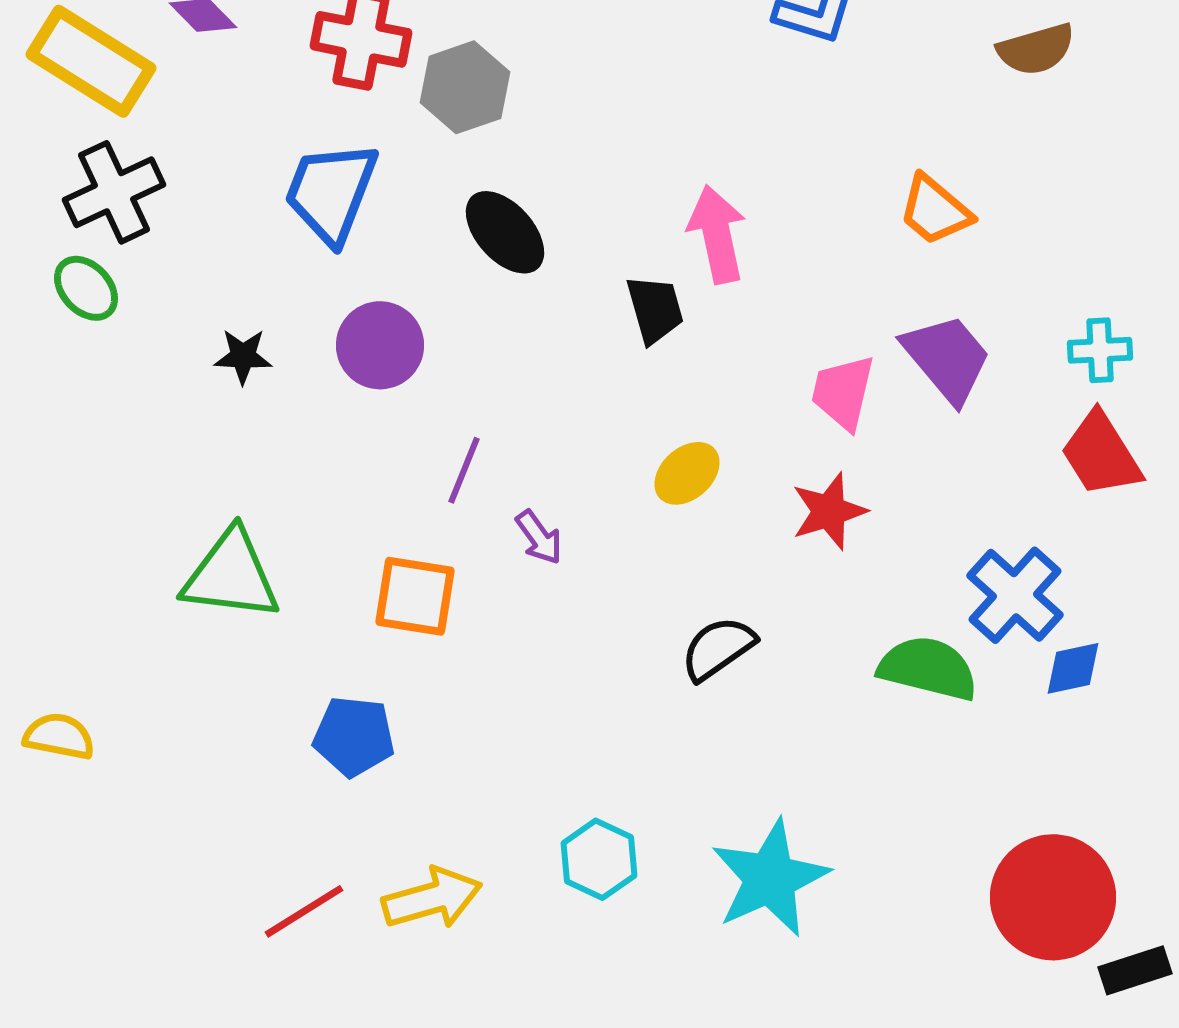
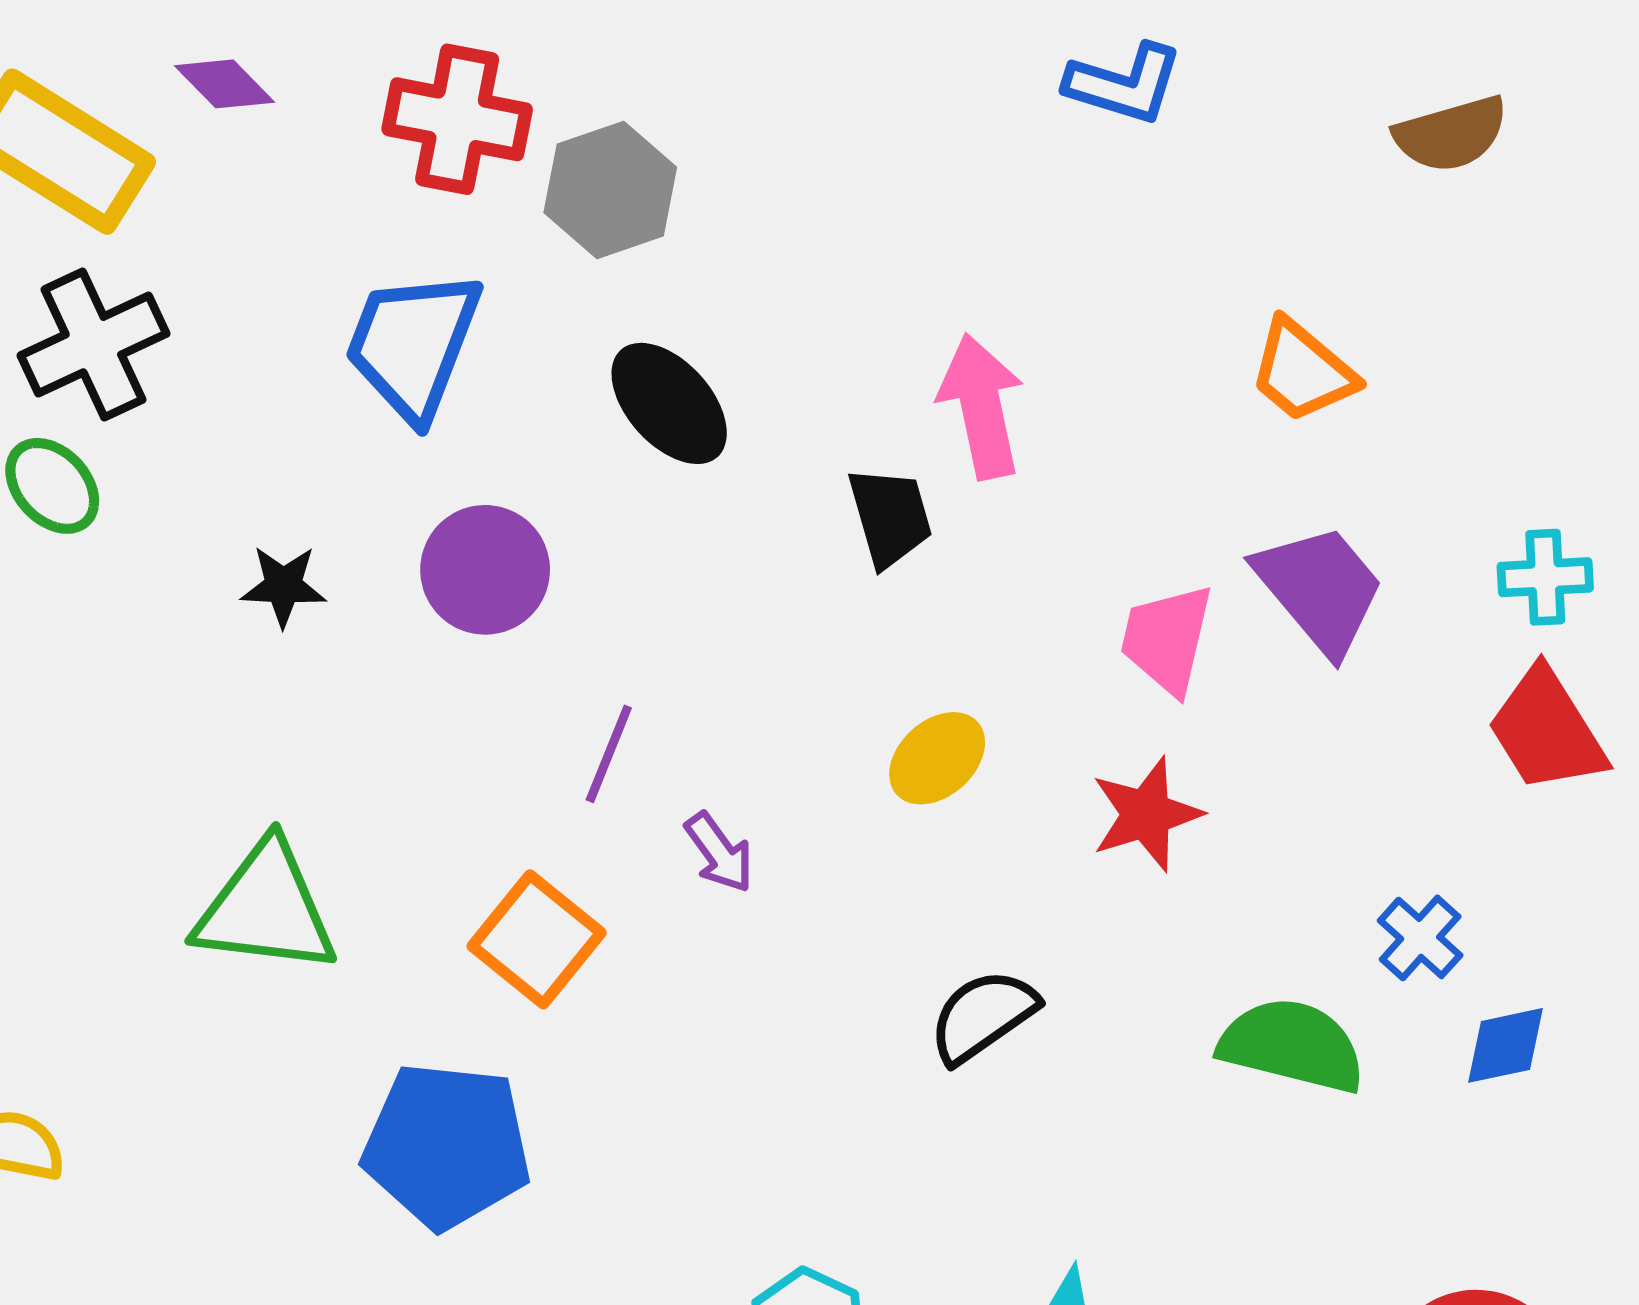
blue cross: (1015, 595) -> (1420, 938), size x0.6
orange square: (415, 596) -> (537, 939), turned 30
blue pentagon: (354, 736) -> (447, 1146), size x1.4

